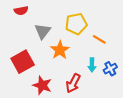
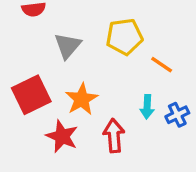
orange star: (60, 50) -> (82, 99), moved
red arrow: (73, 83) -> (114, 136), turned 144

